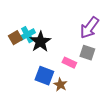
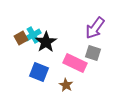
pink rectangle: (69, 63) -> (75, 63), size x1.6
blue square: (44, 76) -> (39, 72), moved

